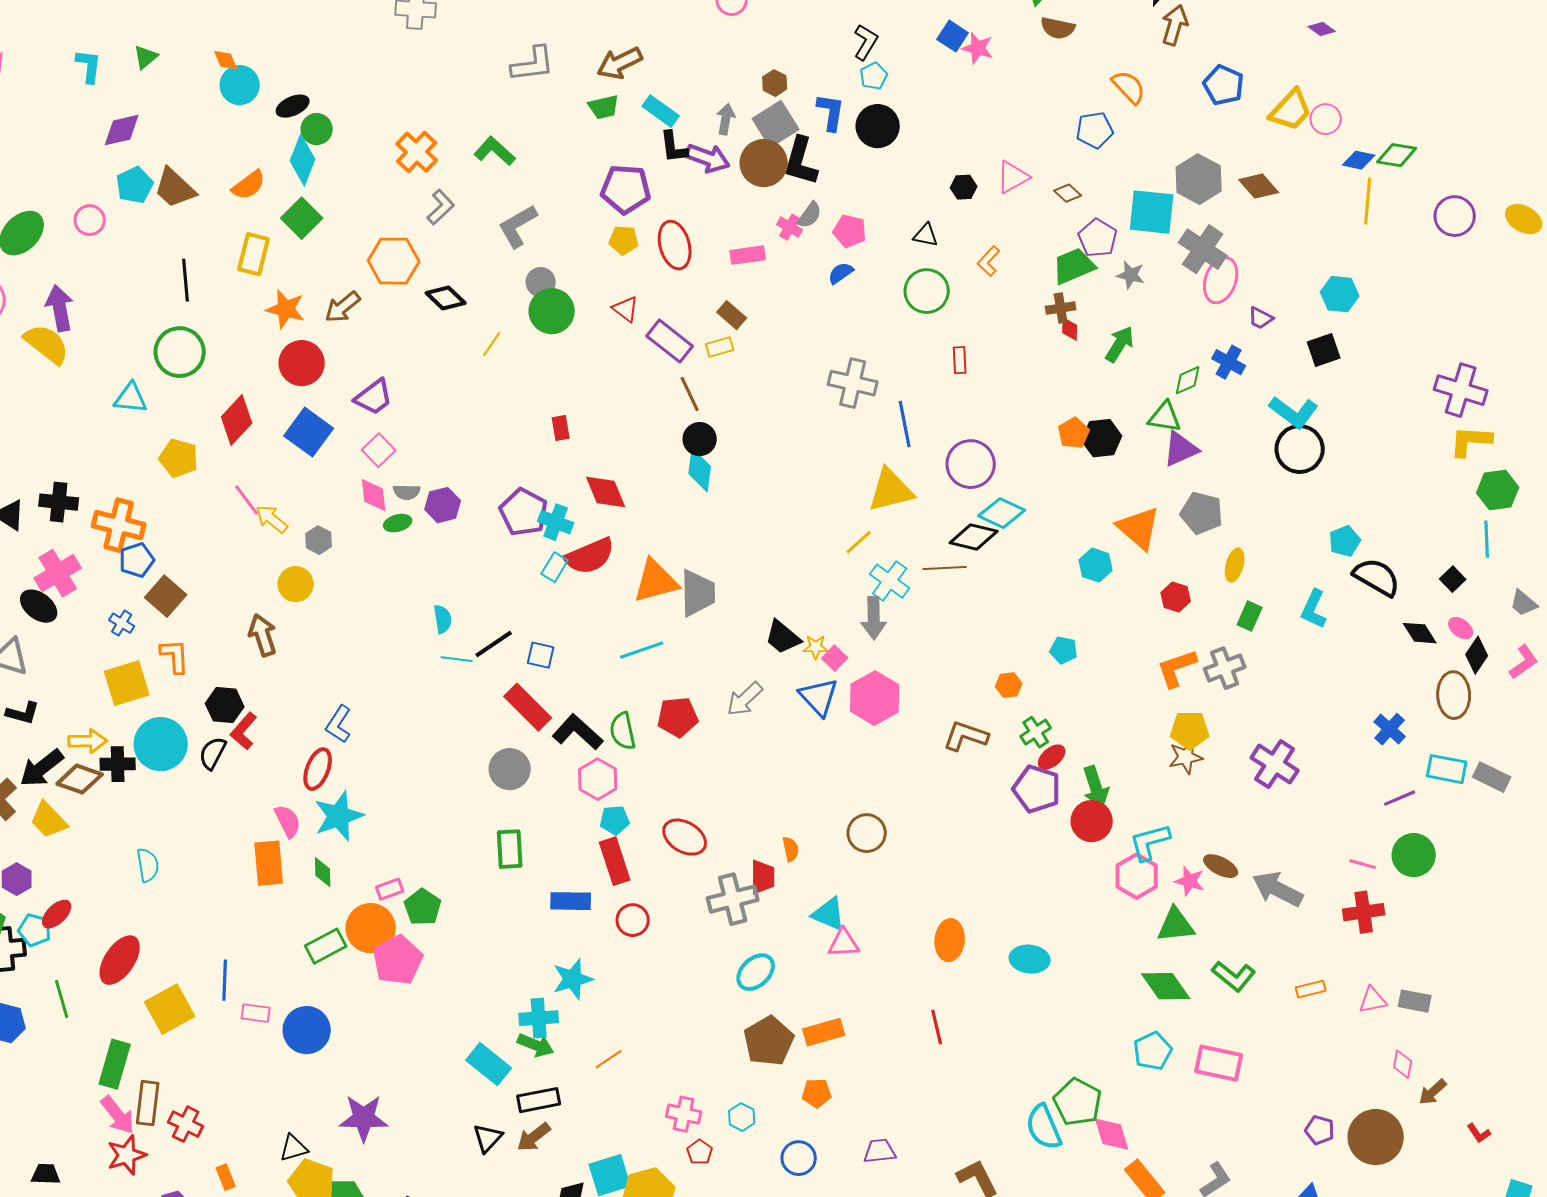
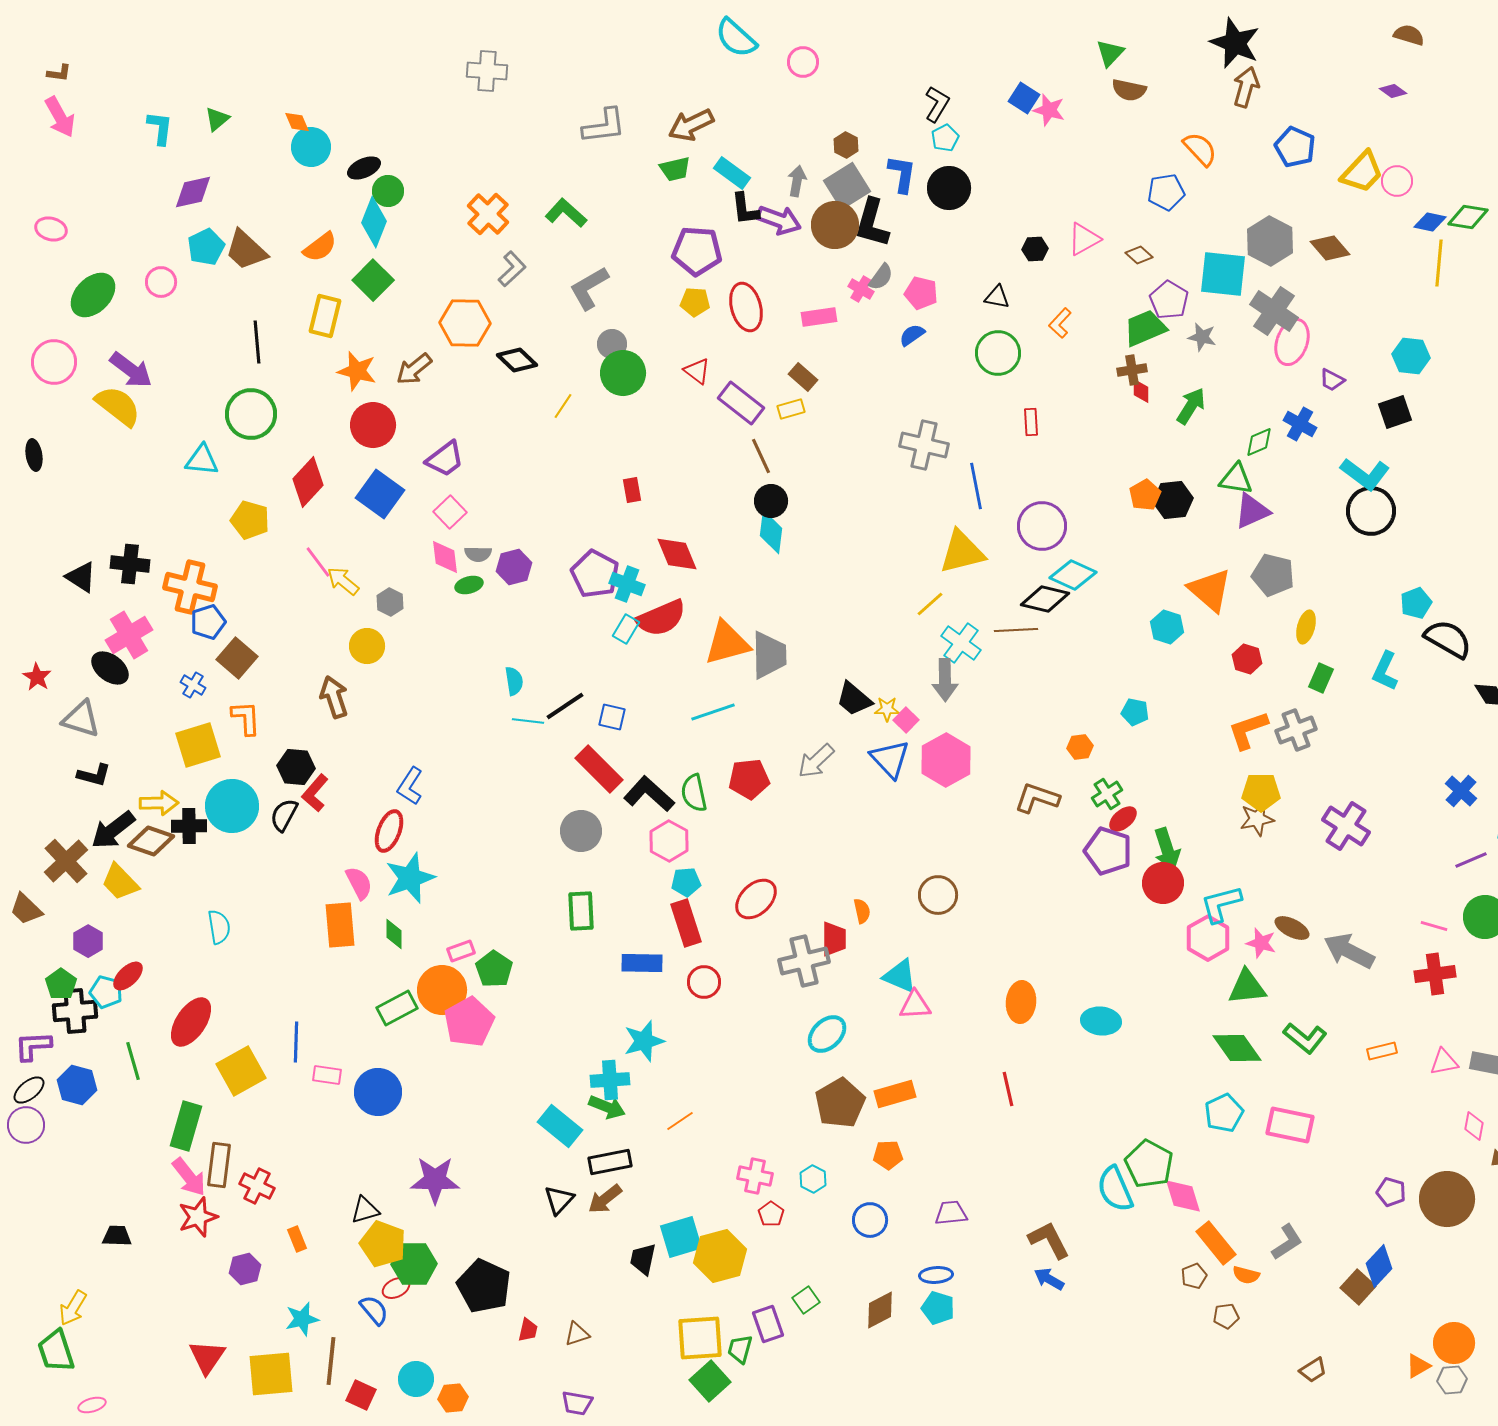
purple arrow: (60, 308) -> (131, 370), turned 138
red ellipse: (685, 837) -> (756, 899), turned -75

